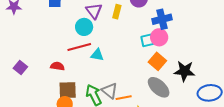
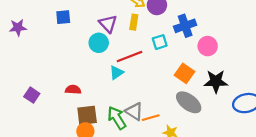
pink circle: (159, 37) -> (208, 46), moved
cyan square: (147, 40) -> (160, 42), moved
red line: (79, 47) -> (130, 57), moved
cyan triangle: (97, 55) -> (117, 73), turned -40

